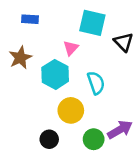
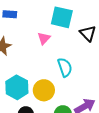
cyan hexagon: (55, 74) -> (17, 87), moved

